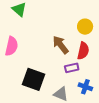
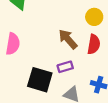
purple rectangle: (72, 68) -> (65, 67), moved

